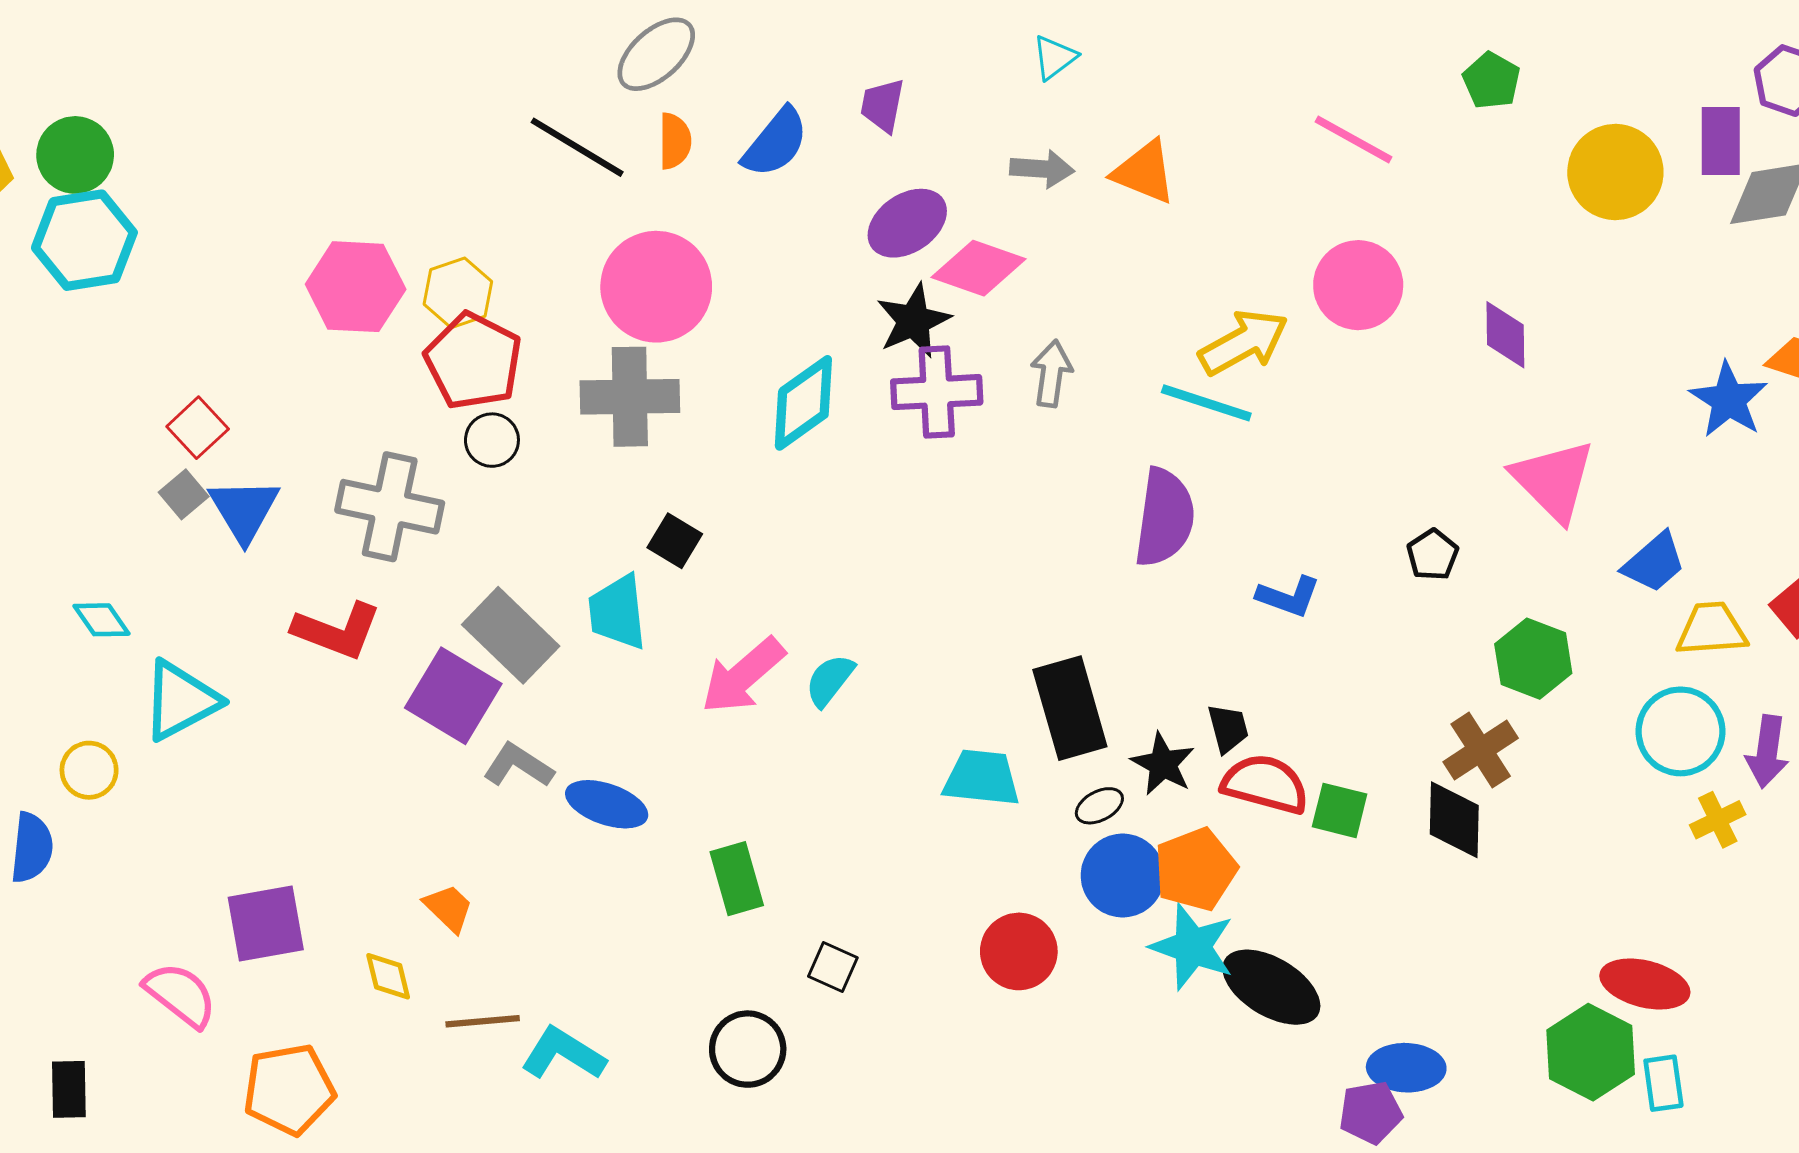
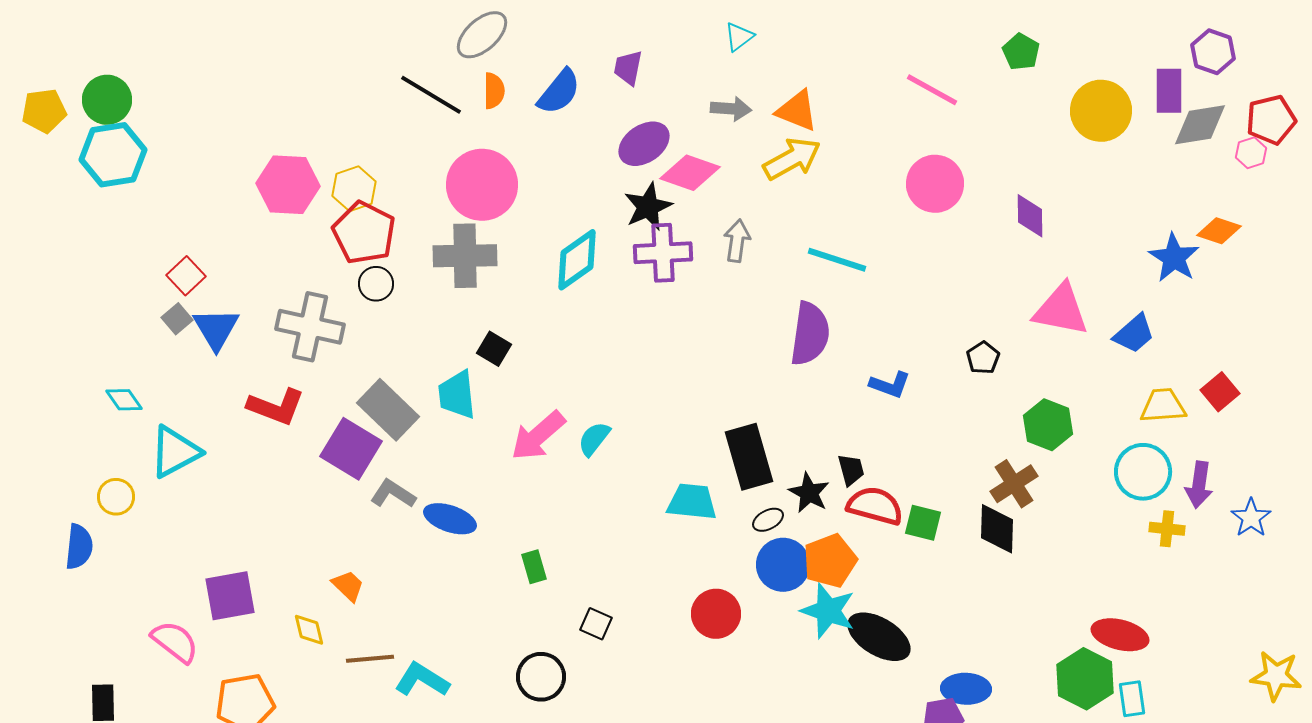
yellow arrow: (1244, 342) -> (792, 159), moved
pink triangle: (1553, 480) -> (1061, 310), turned -34
blue trapezoid: (1654, 563) -> (1134, 334), moved
yellow cross: (1718, 820) -> (1167, 529), turned 32
green rectangle: (737, 879) -> (534, 567), size x0.7

